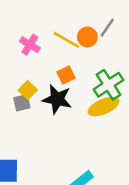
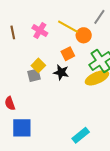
orange circle: (87, 37) -> (84, 35), moved
black star: (57, 99) -> (61, 72), size x0.7

